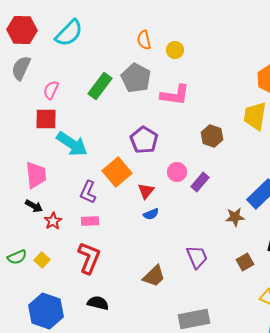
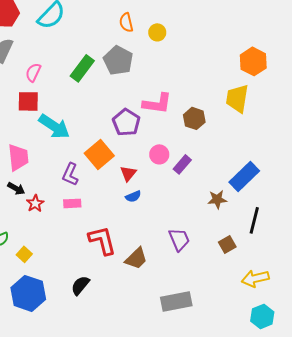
pink L-shape: (175, 95) -> (157, 103), moved
red L-shape: (89, 258) -> (102, 240), moved, turned -36
yellow square: (42, 260) -> (24, 254), moved
black semicircle: (98, 303) -> (80, 285), turned -65

